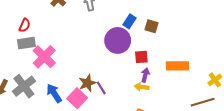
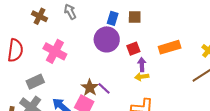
red semicircle: (25, 25) -> (15, 50), size x1.6
gray rectangle: (26, 43) -> (35, 82), moved
pink cross: (44, 57) -> (55, 51), moved

